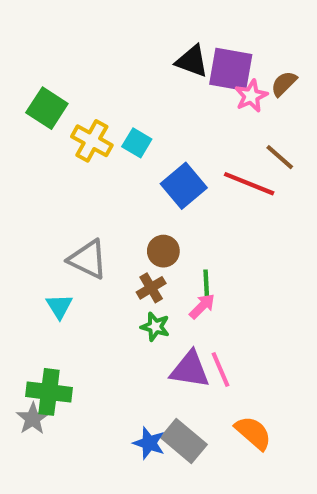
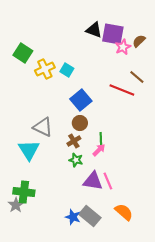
yellow cross: (92, 141) -> (45, 69), turned 36
blue square: (184, 186) -> (81, 100), moved
cyan triangle: (59, 306) -> (29, 150), size x1.6

